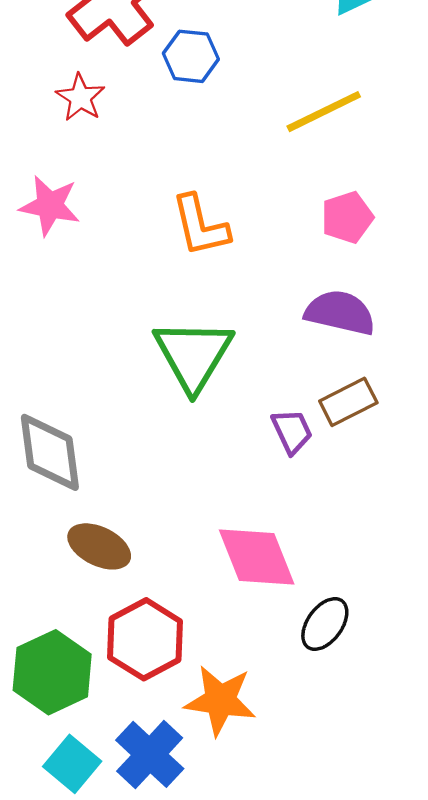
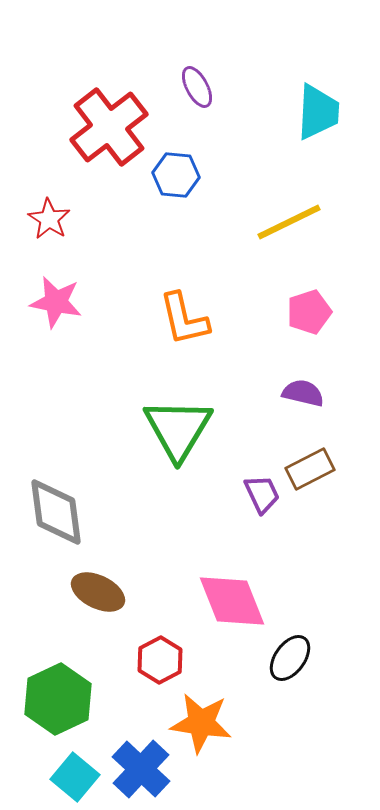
red star: (80, 97) -> (49, 219), moved
purple semicircle: (340, 313) -> (303, 393), size x0.7
red hexagon: (145, 639) -> (160, 660), moved, size x0.7

